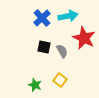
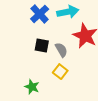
yellow square: (60, 80) -> (60, 72), moved

